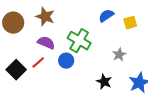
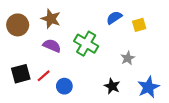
blue circle: (66, 61) -> (64, 86), moved
red line: (38, 63) -> (44, 76), moved
black square: (16, 70) -> (21, 74), turned 30

